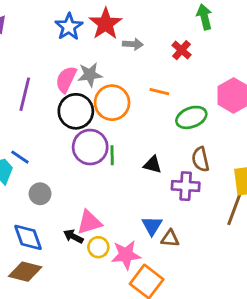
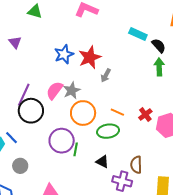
gray arrow: (133, 44) -> (106, 75), turned 104
red cross: (182, 50) -> (145, 114), moved
gray star: (90, 75) -> (72, 90), turned -30
black circle: (76, 111) -> (31, 111), moved
green ellipse: (191, 117) -> (108, 131), moved

